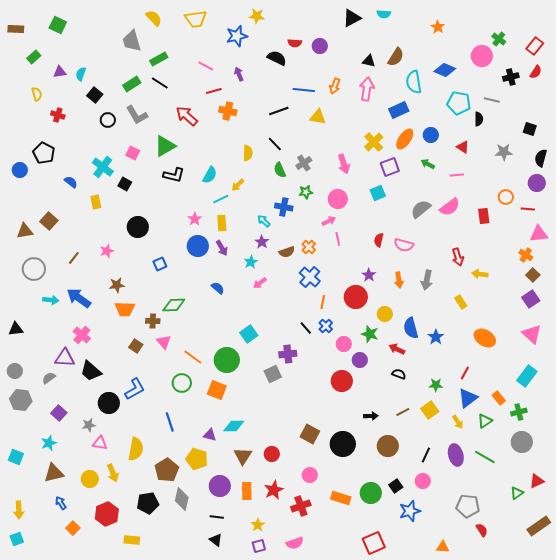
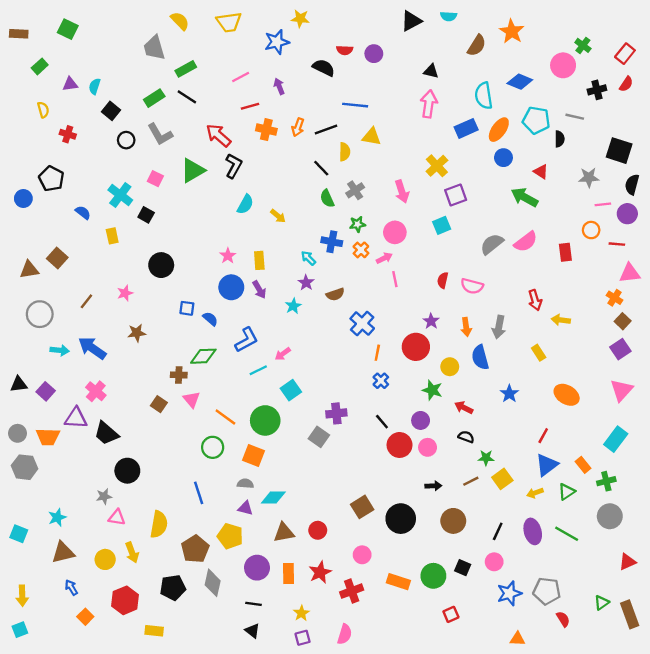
orange star: (438, 27) -> (512, 31), size x1.5
brown semicircle: (396, 57) -> (477, 45), moved
pink line: (206, 66) -> (241, 77), turned -56
orange arrow: (335, 86) -> (298, 127), moved
black square: (530, 129) -> (619, 151), size x1.6
orange ellipse: (405, 139) -> (499, 130), moved
yellow semicircle: (248, 153) -> (345, 152), moved
green arrow: (428, 164) -> (525, 197), moved, size x1.6
black L-shape: (174, 175) -> (234, 166), moved, turned -75
pink line: (457, 175) -> (603, 204), moved
yellow arrow: (238, 185) -> (278, 216), turned -96
cyan line: (221, 199) -> (258, 370), moved
orange cross: (309, 247) -> (361, 250), moved
blue square: (160, 264) -> (187, 308), turned 32
pink arrow: (260, 283) -> (283, 354), moved
blue semicircle: (218, 288) -> (210, 319), moved
orange trapezoid: (125, 309) -> (48, 437), moved
black line: (306, 328) -> (382, 422), moved
blue semicircle: (411, 328) -> (480, 357), moved
pink triangle: (532, 334) -> (621, 390), turned 30
pink circle: (344, 344) -> (428, 447), moved
gray square: (273, 374) -> (319, 437), turned -30
gray semicircle: (49, 378) -> (245, 484), moved, turned 40
green star: (436, 385) -> (486, 458), moved
blue L-shape: (135, 389) -> (246, 340), moved
purple square: (59, 413) -> (46, 391), moved
yellow arrow: (458, 422) -> (535, 493), turned 104
brown square: (310, 434) -> (362, 507), turned 30
brown triangle: (243, 456) -> (284, 533), turned 48
black square: (396, 486) -> (463, 568), turned -32
green triangle: (517, 493) -> (602, 603), moved
blue star: (410, 511) -> (509, 593), moved
brown rectangle: (539, 526) -> (630, 614), turned -75
pink semicircle: (295, 543) -> (345, 634), turned -54
red square: (374, 543) -> (451, 614), moved, size x0.6

